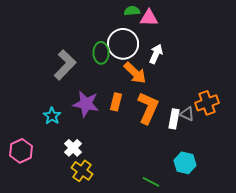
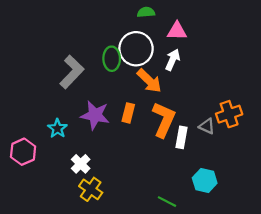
pink triangle: (149, 18) -> (177, 31), moved
white rectangle: (174, 119) -> (181, 137), moved
pink hexagon: (21, 151) -> (23, 152), moved

